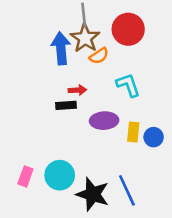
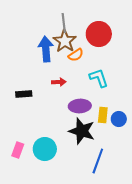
black rectangle: (66, 105) -> (24, 94), moved
blue line: (127, 190) -> (98, 161), turned 45
black star: (93, 194) -> (82, 131), moved

